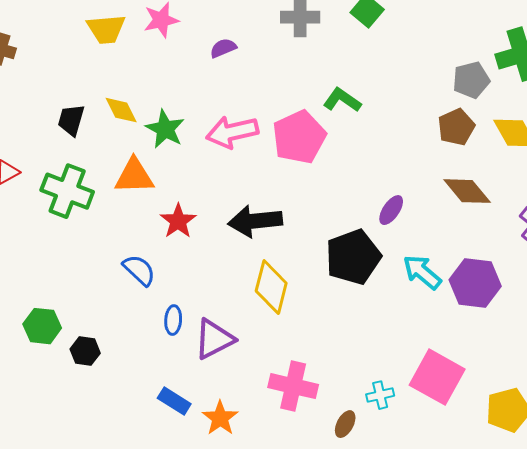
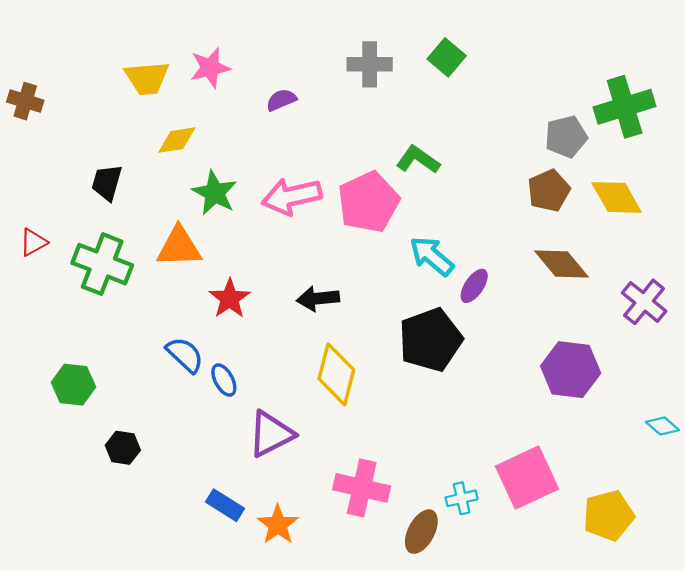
yellow diamond: (121, 110) -> (177, 140), moved, turned -72
black arrow: (255, 221) -> (318, 299), size x0.7
cyan arrow: (422, 272) -> (432, 256), moved
blue ellipse: (173, 320) -> (224, 380), moved, turned -32
green hexagon: (42, 326) -> (73, 385), moved
pink square: (437, 377) -> (527, 478), turned 36
brown ellipse: (345, 424) -> (421, 532), size x1.4

